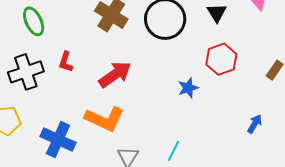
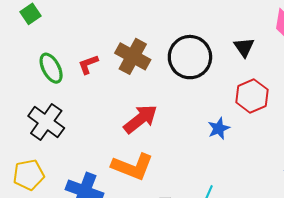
red L-shape: (66, 62) -> (88, 64), moved, turned 55
black cross: (26, 72) -> (46, 122), turned -32

